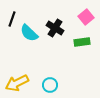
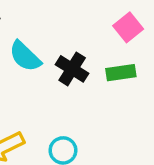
black cross: (55, 28) -> (72, 69), moved

